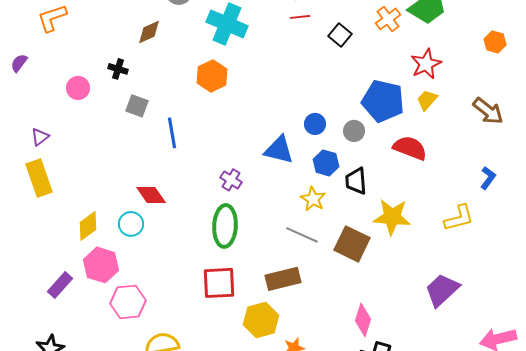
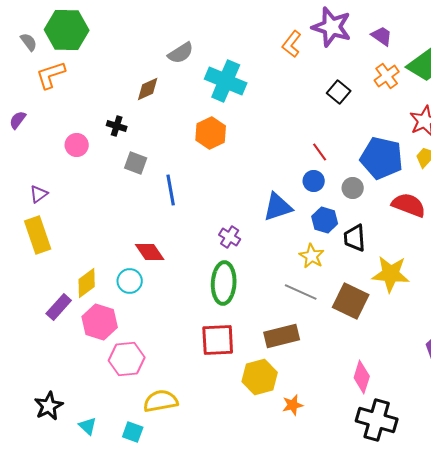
red line: (300, 17) -> (320, 152), moved, turned 60
blue triangle: (279, 150) -> (278, 207), turned -32
purple rectangle: (60, 285) -> (59, 307), moved

